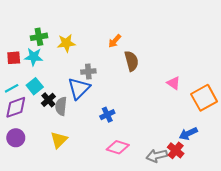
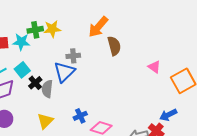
green cross: (39, 37) -> (35, 30), moved
orange arrow: (115, 41) -> (98, 27), size x1.6
blue cross: (107, 115) -> (80, 116), moved

